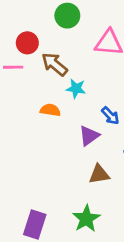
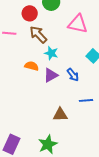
red circle: (27, 43) -> (30, 13), moved
purple triangle: (89, 136) -> (51, 75), moved

